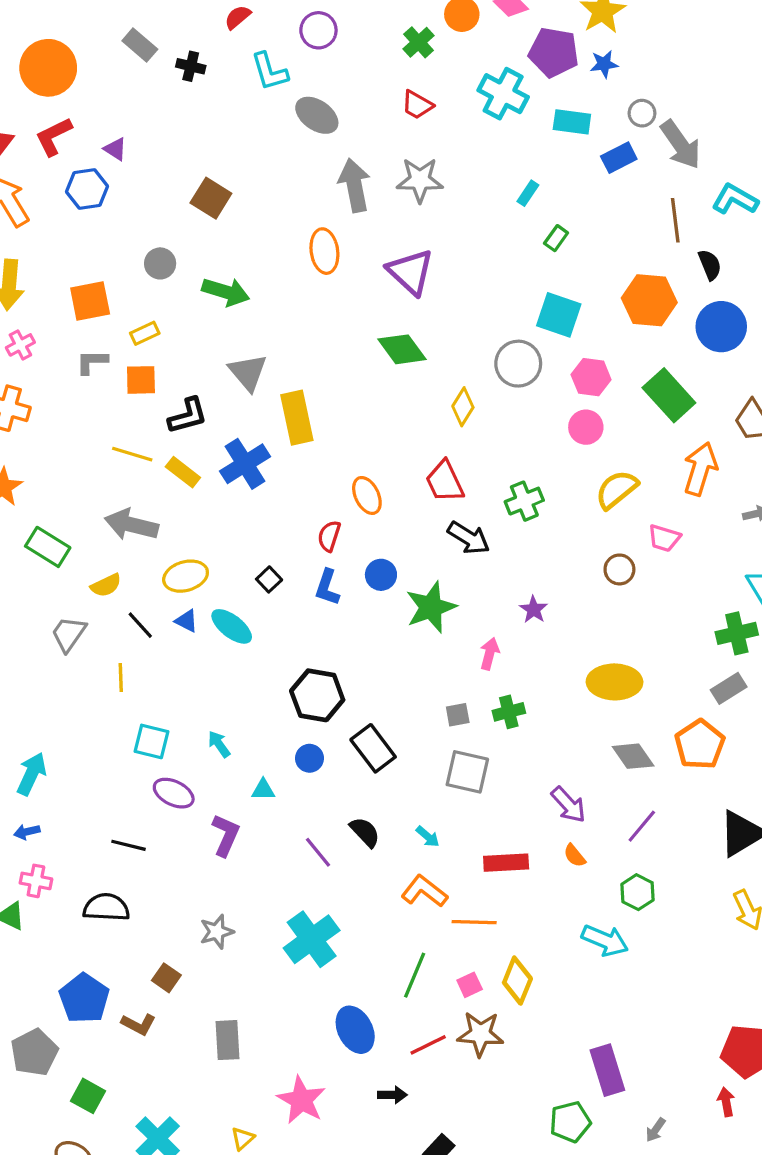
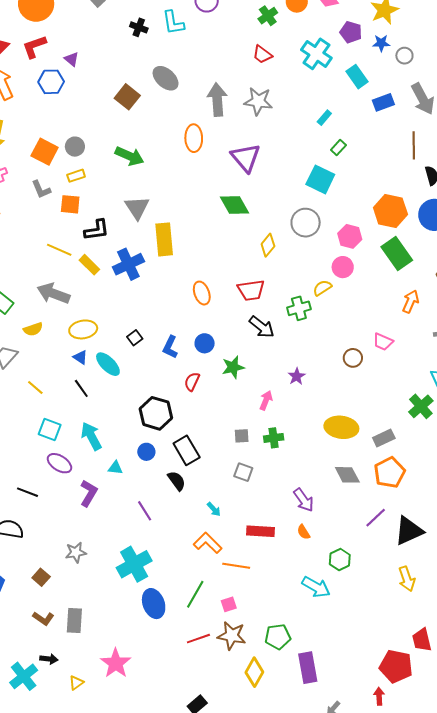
purple pentagon: (554, 52) -> (351, 32), size x0.7
black cross: (191, 66) -> (139, 27), moved
gray circle: (642, 113) -> (404, 56), moved
gray ellipse: (317, 115) -> (166, 78), moved
cyan rectangle: (572, 122) -> (357, 77), turned 40
gray circle: (160, 263) -> (75, 147), moved
orange hexagon: (649, 300) -> (390, 211), moved
orange square: (90, 301) -> (45, 152), turned 32
cyan square: (559, 315) -> (320, 179), moved
gray L-shape: (92, 362) -> (41, 189), turned -120
orange arrow: (700, 469) -> (411, 302), size x0.7
red trapezoid: (445, 481) -> (251, 290), turned -80
yellow semicircle: (617, 490) -> (322, 288), moved, size x0.7
red semicircle: (329, 536) -> (192, 382), moved
green star: (431, 607) -> (233, 367), size x0.7
black line: (140, 625) -> (81, 388), moved
green cross: (737, 633) -> (421, 406), turned -35
yellow line: (121, 677) -> (35, 387), turned -54
gray rectangle: (729, 688) -> (384, 438), moved
cyan arrow: (219, 744) -> (91, 436), size x1.6
gray square: (467, 772) -> (243, 472), size x0.7
purple line: (642, 826) -> (376, 518), moved
black semicircle: (365, 832) -> (177, 481), moved
yellow diamond: (517, 981) -> (254, 672), moved
brown L-shape: (139, 1024) -> (43, 618), moved
blue ellipse: (355, 1030) -> (154, 604), moved
black arrow: (392, 1095) -> (49, 659), moved
green pentagon: (570, 1122) -> (278, 637), moved

